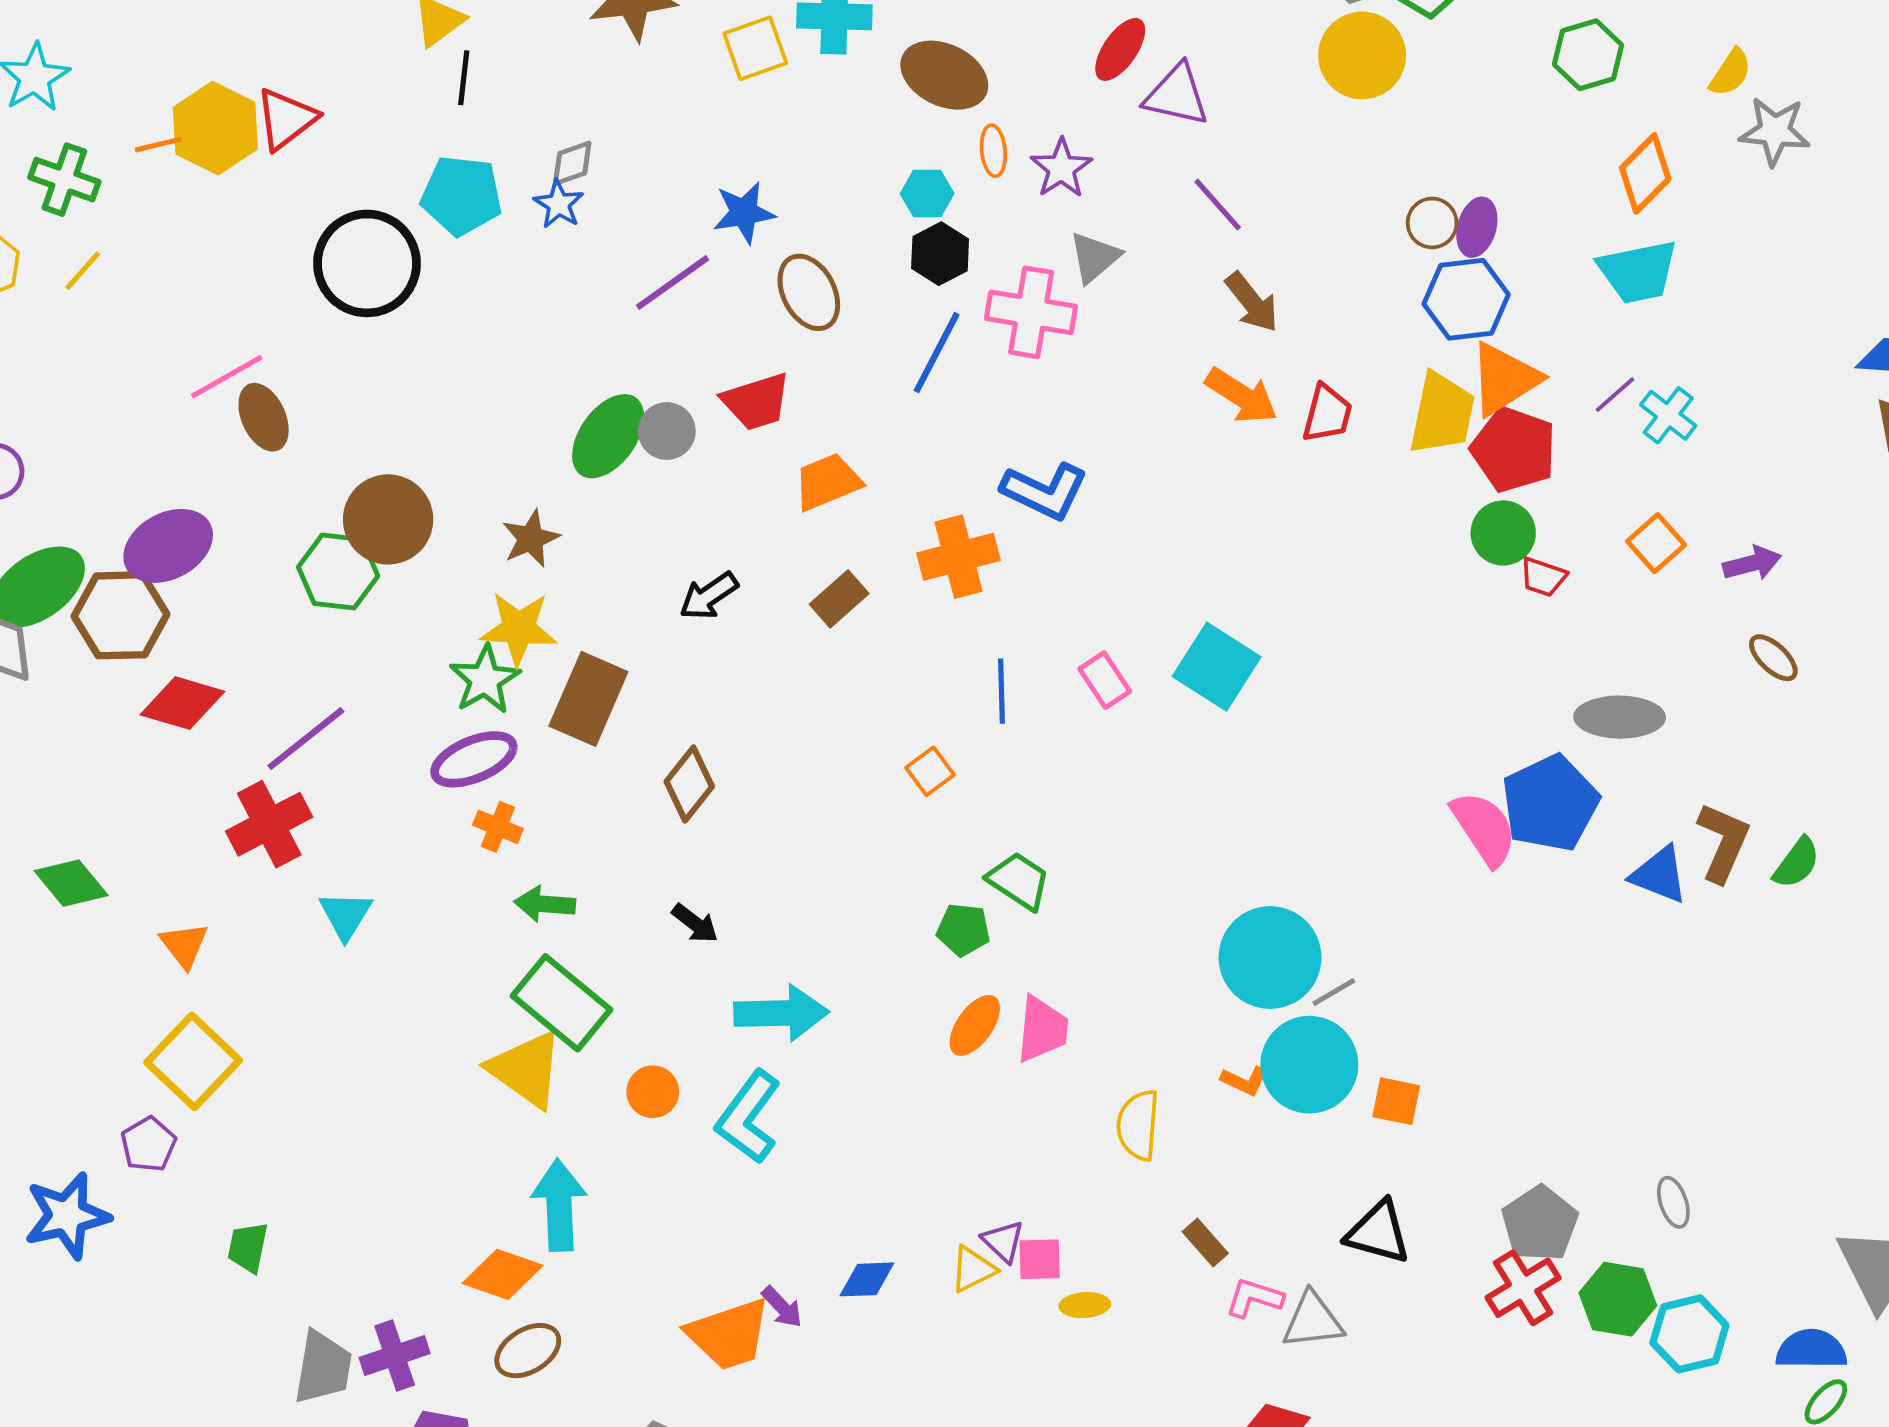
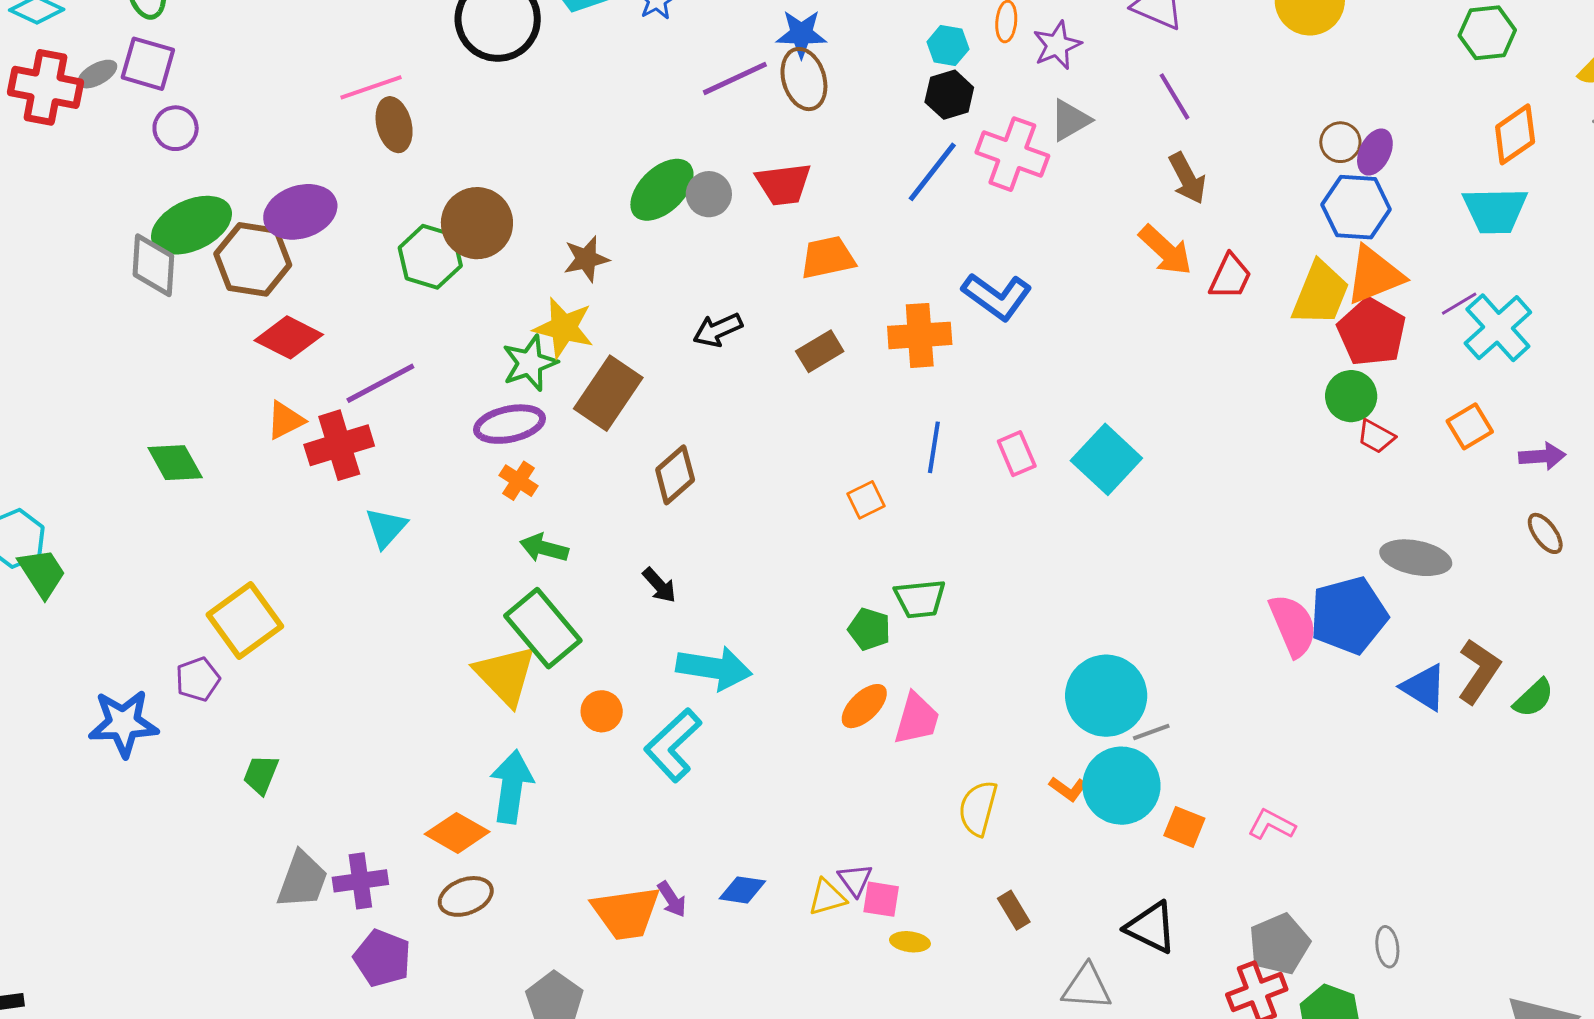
brown ellipse: (809, 292) -> (804, 79), moved
cyan cross: (1668, 415) -> (1498, 328), size x1.5
green trapezoid: (1019, 881) -> (920, 599), turned 130
orange triangle: (184, 945) -> (285, 420), moved, turned 30
pink L-shape: (1254, 1298) -> (1272, 825), moved

